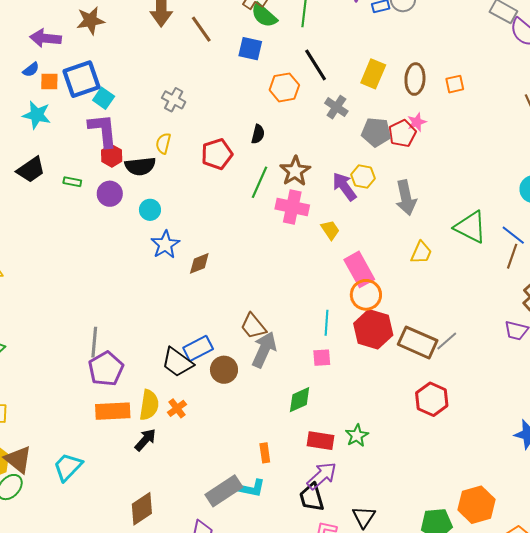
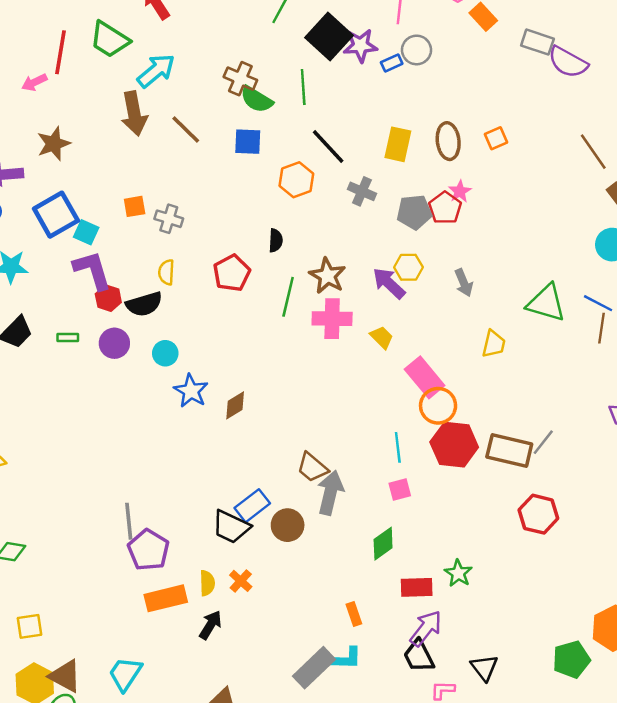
orange square: (49, 82) -> (135, 206), moved
gray arrow: (406, 198) -> (464, 283), size x0.7
yellow semicircle: (149, 405) -> (207, 583), size x0.7

